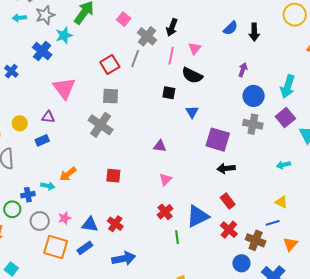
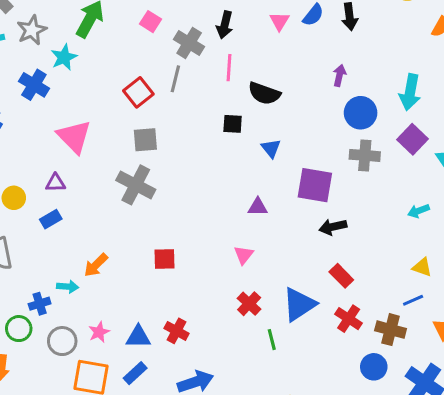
pink triangle: (195, 48) -> (280, 21), moved
purple triangle: (160, 146) -> (258, 207), moved

